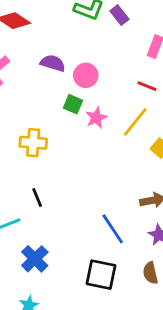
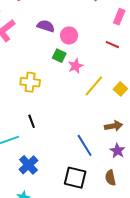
yellow line: (135, 122) -> (94, 86), moved

